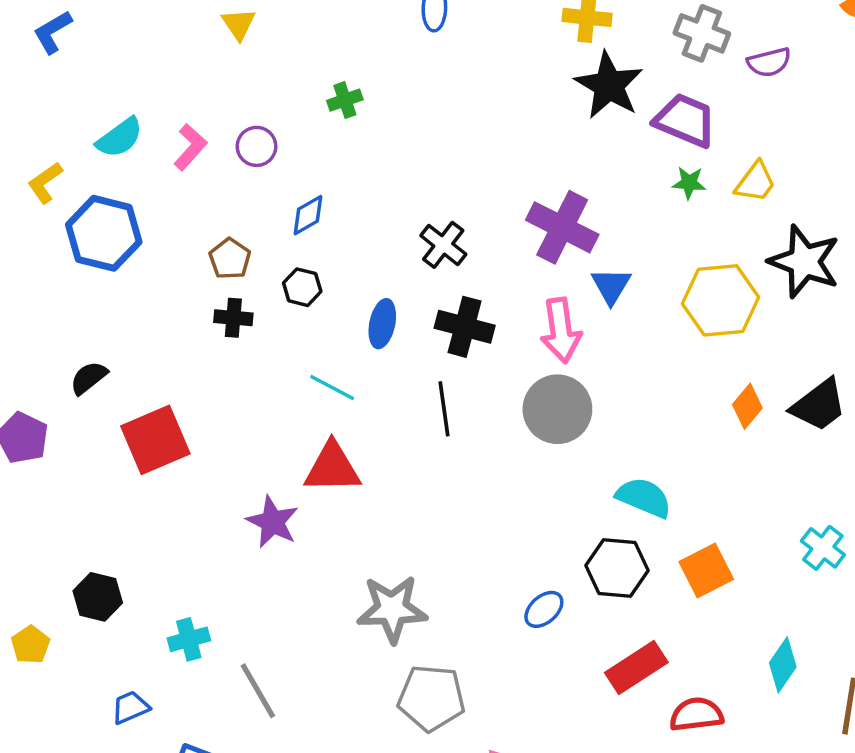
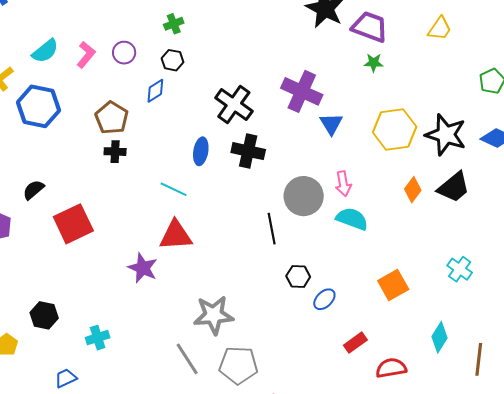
yellow trapezoid: (755, 182) -> (440, 29), moved
black cross: (443, 245) -> (234, 104), size x1.4
brown pentagon: (230, 259) -> (112, 118), size x1.4
black star: (804, 262) -> (446, 135), moved
black hexagon: (302, 287) -> (173, 60), moved
pink arrow: (561, 330) -> (343, 184), moved, size x0.7
black line: (444, 409) -> (272, 229), moved
cyan semicircle: (644, 498) -> (352, 219), moved
black hexagon: (617, 568) -> (298, 276), moved, size x0.7
blue ellipse: (544, 609) -> (324, 299), moved
red rectangle: (636, 667) -> (355, 343), size x0.7
gray line: (258, 691) -> (187, 359), moved

